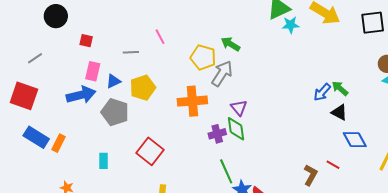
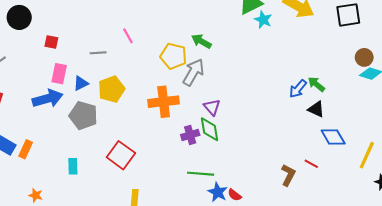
cyan star: (291, 25) -> (263, 20), turned 30
green line: (226, 171) -> (201, 174), turned -60

